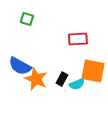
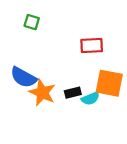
black rectangle: (62, 79) -> (73, 93), turned 48

